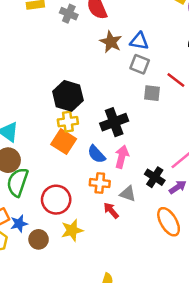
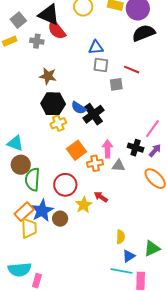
brown star: (111, 42) -> (48, 76), moved
orange square: (64, 142) -> (76, 150), moved, turned 36
blue semicircle: (96, 154) -> (79, 108), moved
pink arrow: (122, 157) -> (107, 149), moved
red arrow: (111, 210) -> (101, 197), moved
blue star: (19, 224) -> (42, 211), size x1.6

